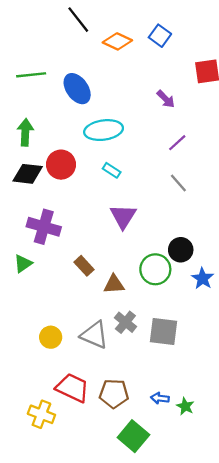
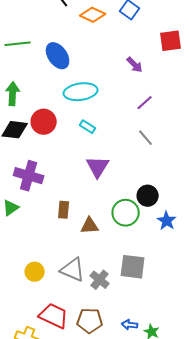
brown rectangle: (84, 266) -> (64, 210), turned 48
gray cross: (125, 322) -> (100, 280), moved

